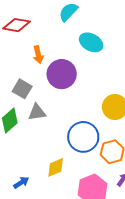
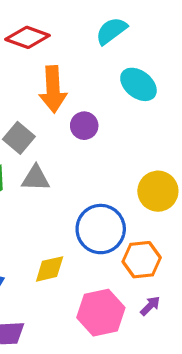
orange arrow: (38, 55) -> (53, 89), size x1.6
purple circle: (62, 74) -> (84, 126), size x0.6

